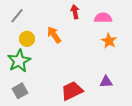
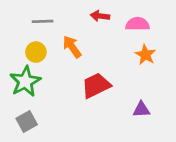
red arrow: (75, 12) -> (100, 16), turned -72
gray line: (17, 16) -> (43, 21), moved, turned 49
red trapezoid: (72, 91) -> (96, 85), moved

